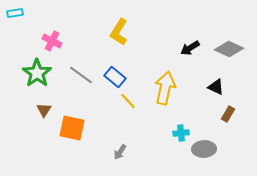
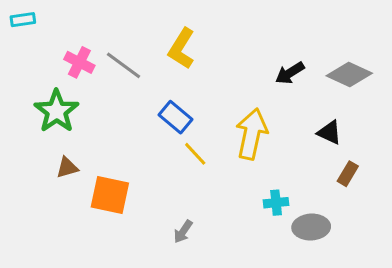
gray line: (81, 75) -> (124, 65), moved
brown triangle: (44, 110) -> (67, 168), turned 42

